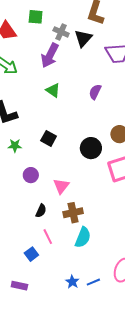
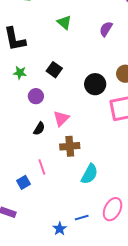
purple circle: (31, 175) -> (36, 96), moved
black semicircle: (41, 211) -> (39, 129), moved
cyan semicircle: (83, 237) -> (89, 174), moved
blue star: (72, 282) -> (60, 229), moved

